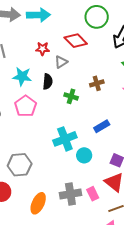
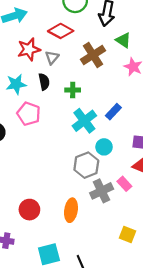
red star: (42, 49) -> (29, 49), size x1.5
brown cross: (97, 83) -> (93, 55), moved, size x1.6
cyan cross: (65, 139) -> (84, 121), moved
gray hexagon: (20, 165) -> (86, 165), moved

